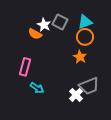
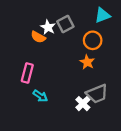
gray square: (60, 22) -> (65, 24), turned 35
cyan triangle: (85, 22) -> (102, 15), moved

